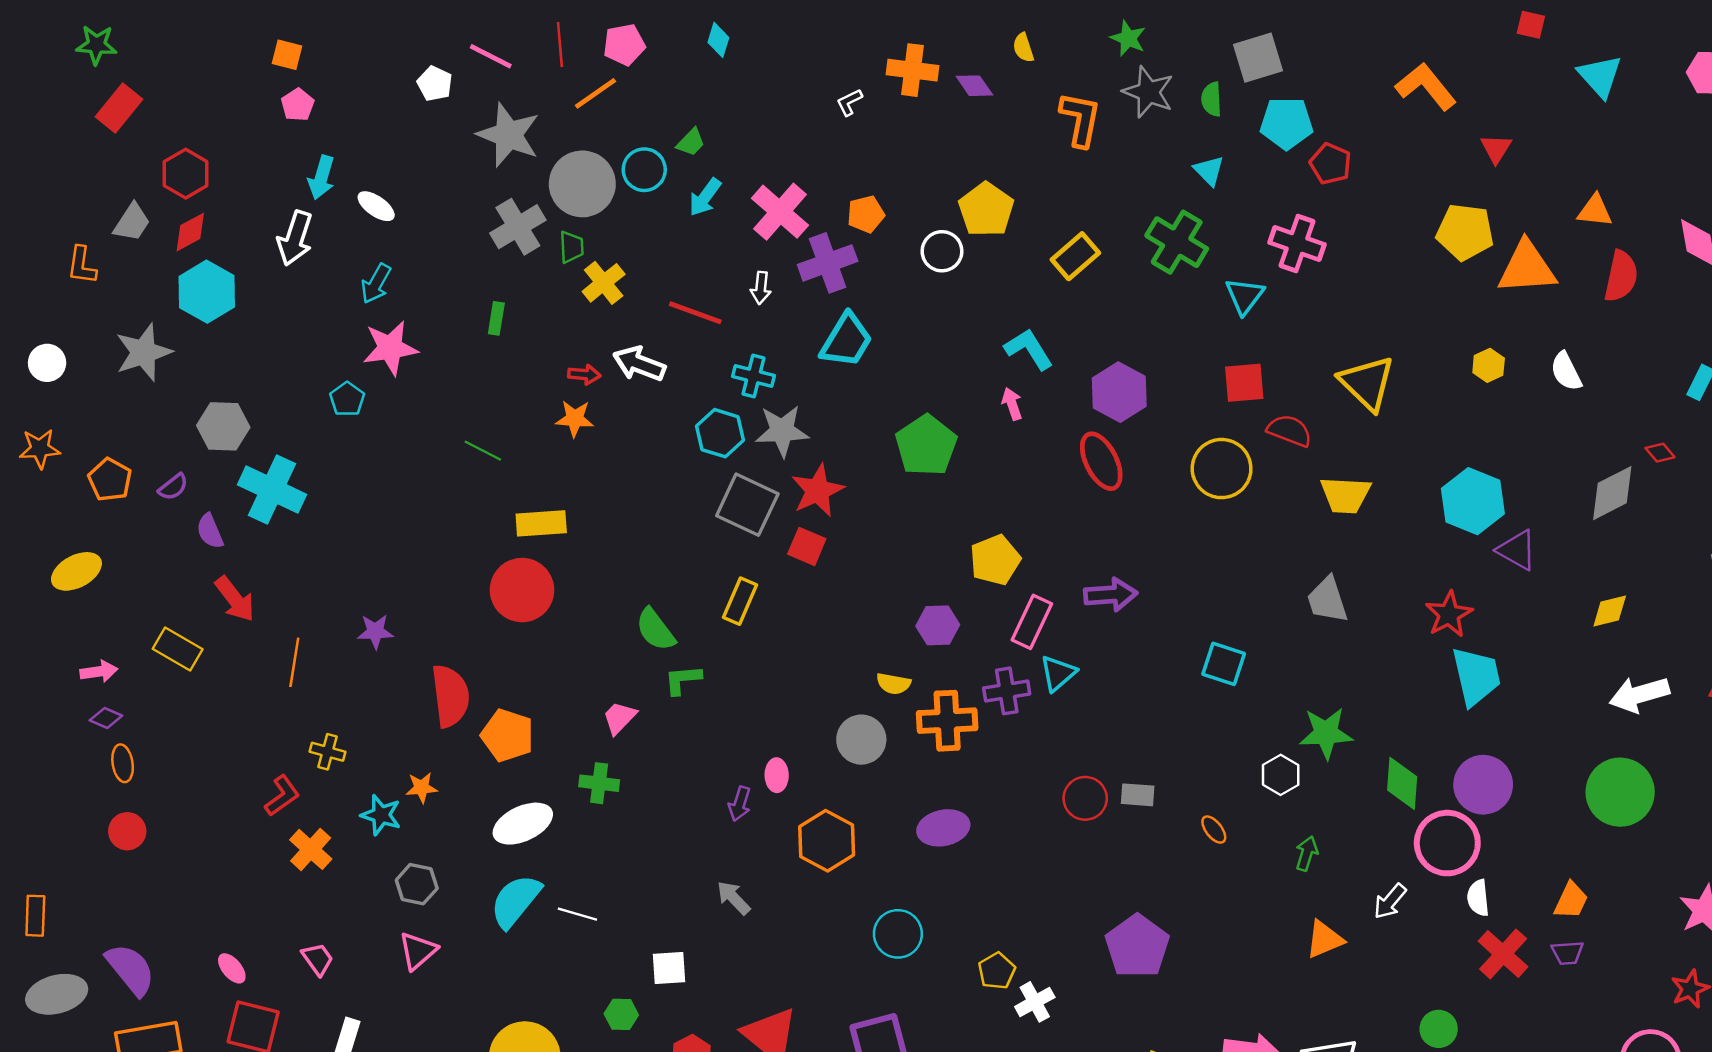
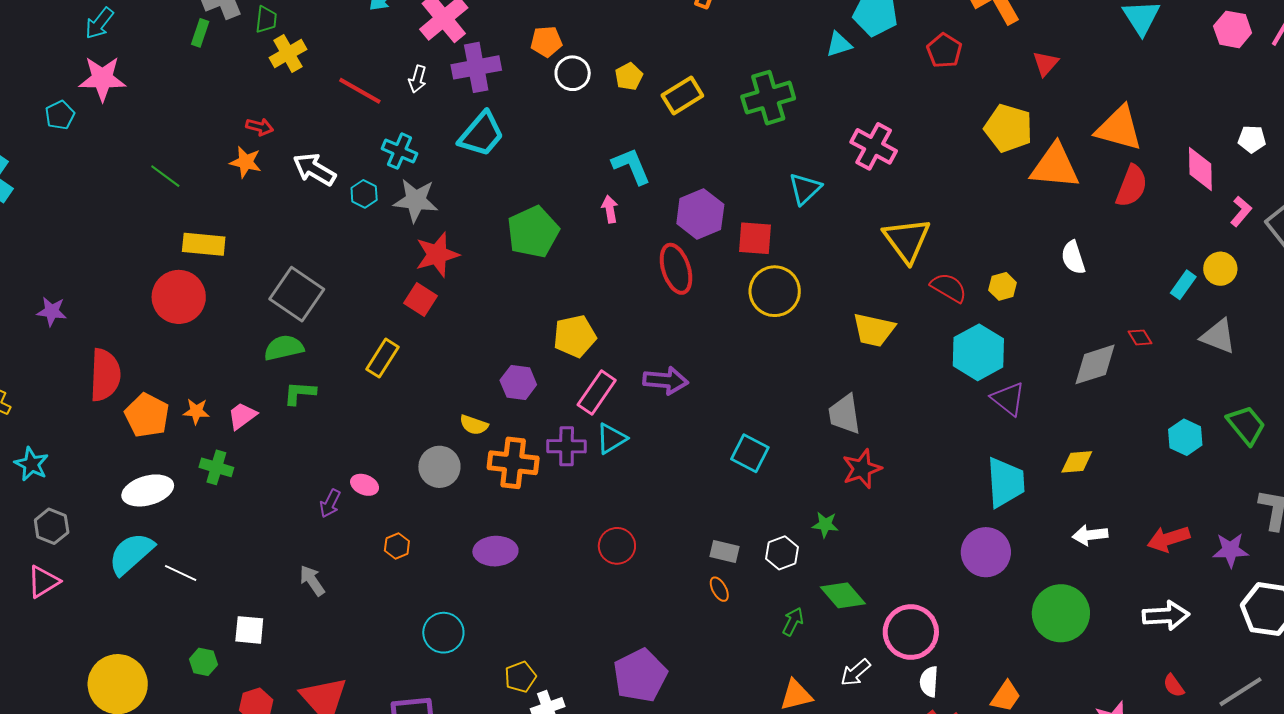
red pentagon: (1331, 164) -> (944, 51), moved
cyan triangle: (1209, 171) -> (839, 44), moved, turned 48
yellow pentagon: (986, 210) -> (629, 76), moved, size x0.6
orange triangle: (1595, 211) -> (1119, 128), size x1.6
orange pentagon: (866, 214) -> (546, 42), moved
green cross: (1177, 242) -> (768, 98), turned 33
pink cross: (1297, 244) -> (874, 146), moved
cyan triangle: (1245, 296) -> (805, 189), moved
green rectangle: (496, 318) -> (200, 33), moved
white arrow: (639, 364) -> (314, 169), moved
yellow hexagon: (1489, 365) -> (1003, 286), moved
red square: (1244, 383) -> (755, 238), moved
red semicircle: (1290, 431) -> (949, 288), moved
cyan hexagon: (720, 433) -> (364, 194), size x0.7
gray square: (747, 505) -> (297, 294), moved
yellow rectangle: (740, 601) -> (382, 358), moved
red star: (1449, 614) -> (862, 469), moved
green semicircle: (655, 630) -> (284, 348), turned 105
cyan trapezoid: (1476, 676) -> (1006, 482), moved
white arrow: (1639, 694) -> (1090, 535), size x0.7
green star: (1326, 733) -> (825, 525), size x0.6
pink ellipse: (777, 775) -> (365, 485), turned -76
green diamond: (1402, 783) -> (843, 595), moved, turned -54
purple circle: (1483, 785) -> (986, 552), moved
orange star: (422, 788) -> (196, 411), moved
gray rectangle: (1138, 795) -> (724, 551), moved
orange hexagon: (827, 841) -> (397, 546), size x0.5

